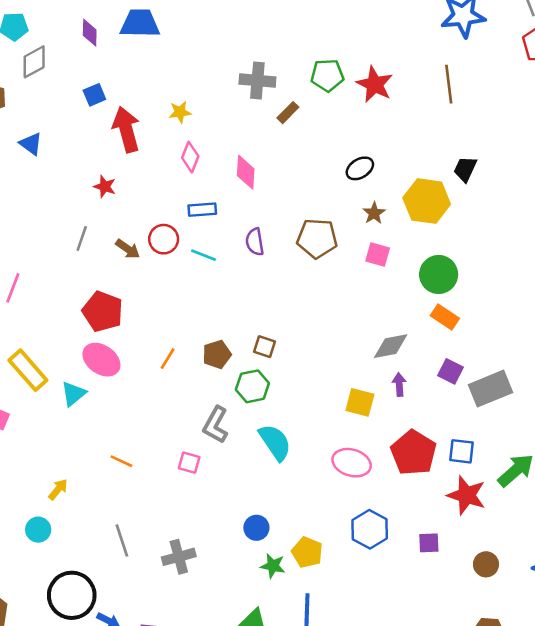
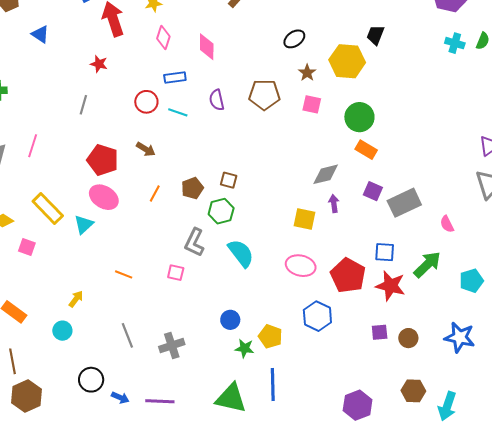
brown arrow: (128, 249) -> (146, 149), moved
red pentagon: (413, 453) -> (348, 275), moved
purple square: (429, 543) -> (380, 332), moved
black circle: (72, 595) -> (91, 380), size x0.7

